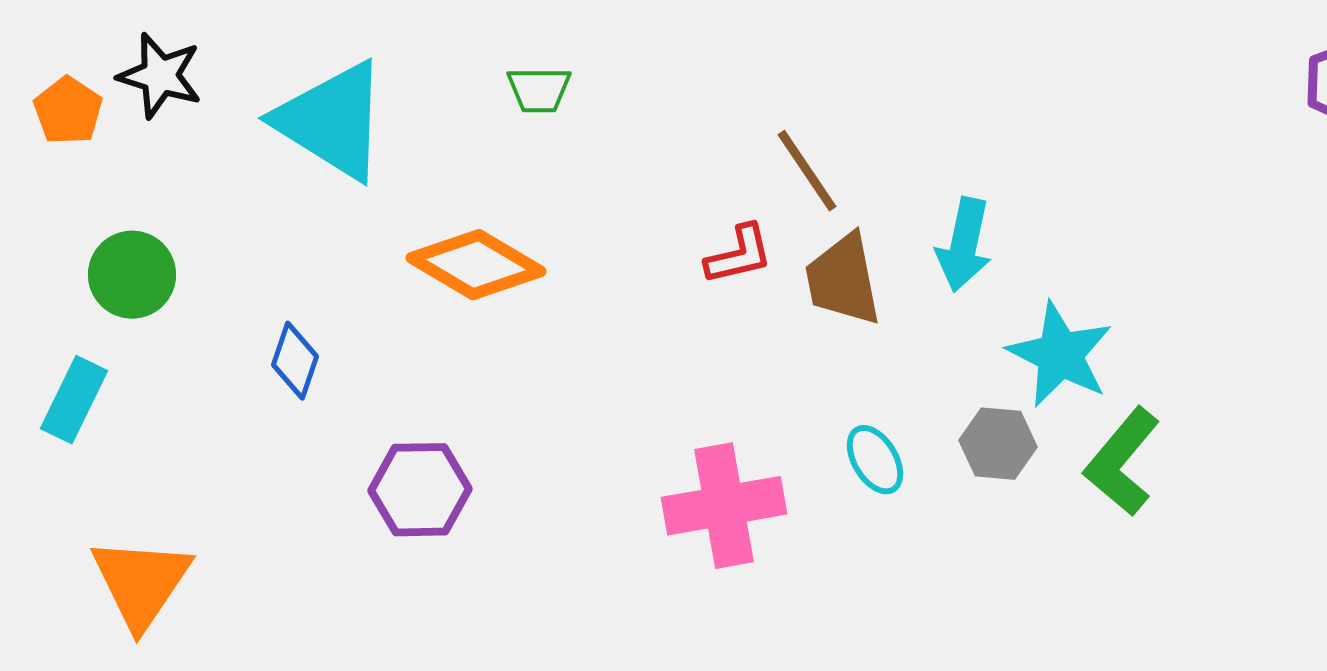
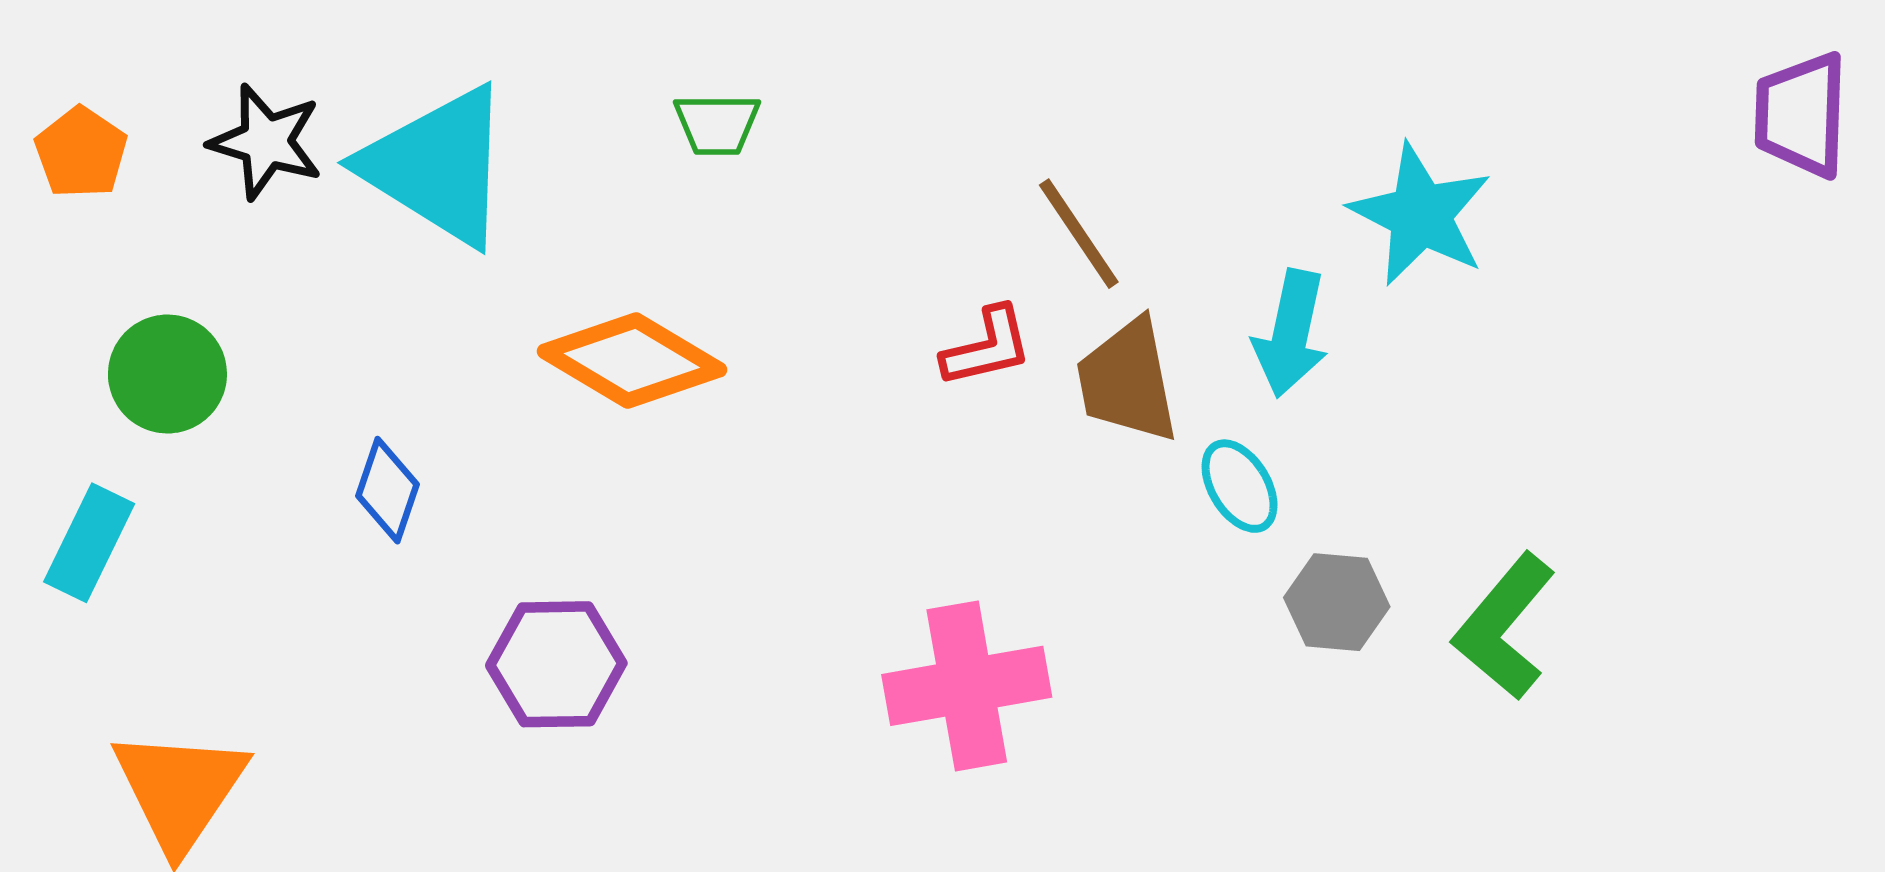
black star: (160, 76) -> (266, 142), moved
cyan star: (1060, 355) -> (1420, 215), moved
cyan ellipse: (875, 460) -> (1240, 486), moved

